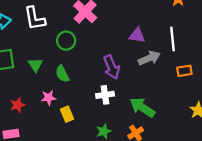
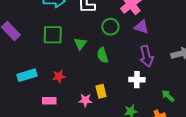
purple triangle: (137, 35) -> (142, 27), moved
pink star: (49, 98) -> (85, 100), moved
green arrow: (142, 107) -> (168, 96), size x0.6

